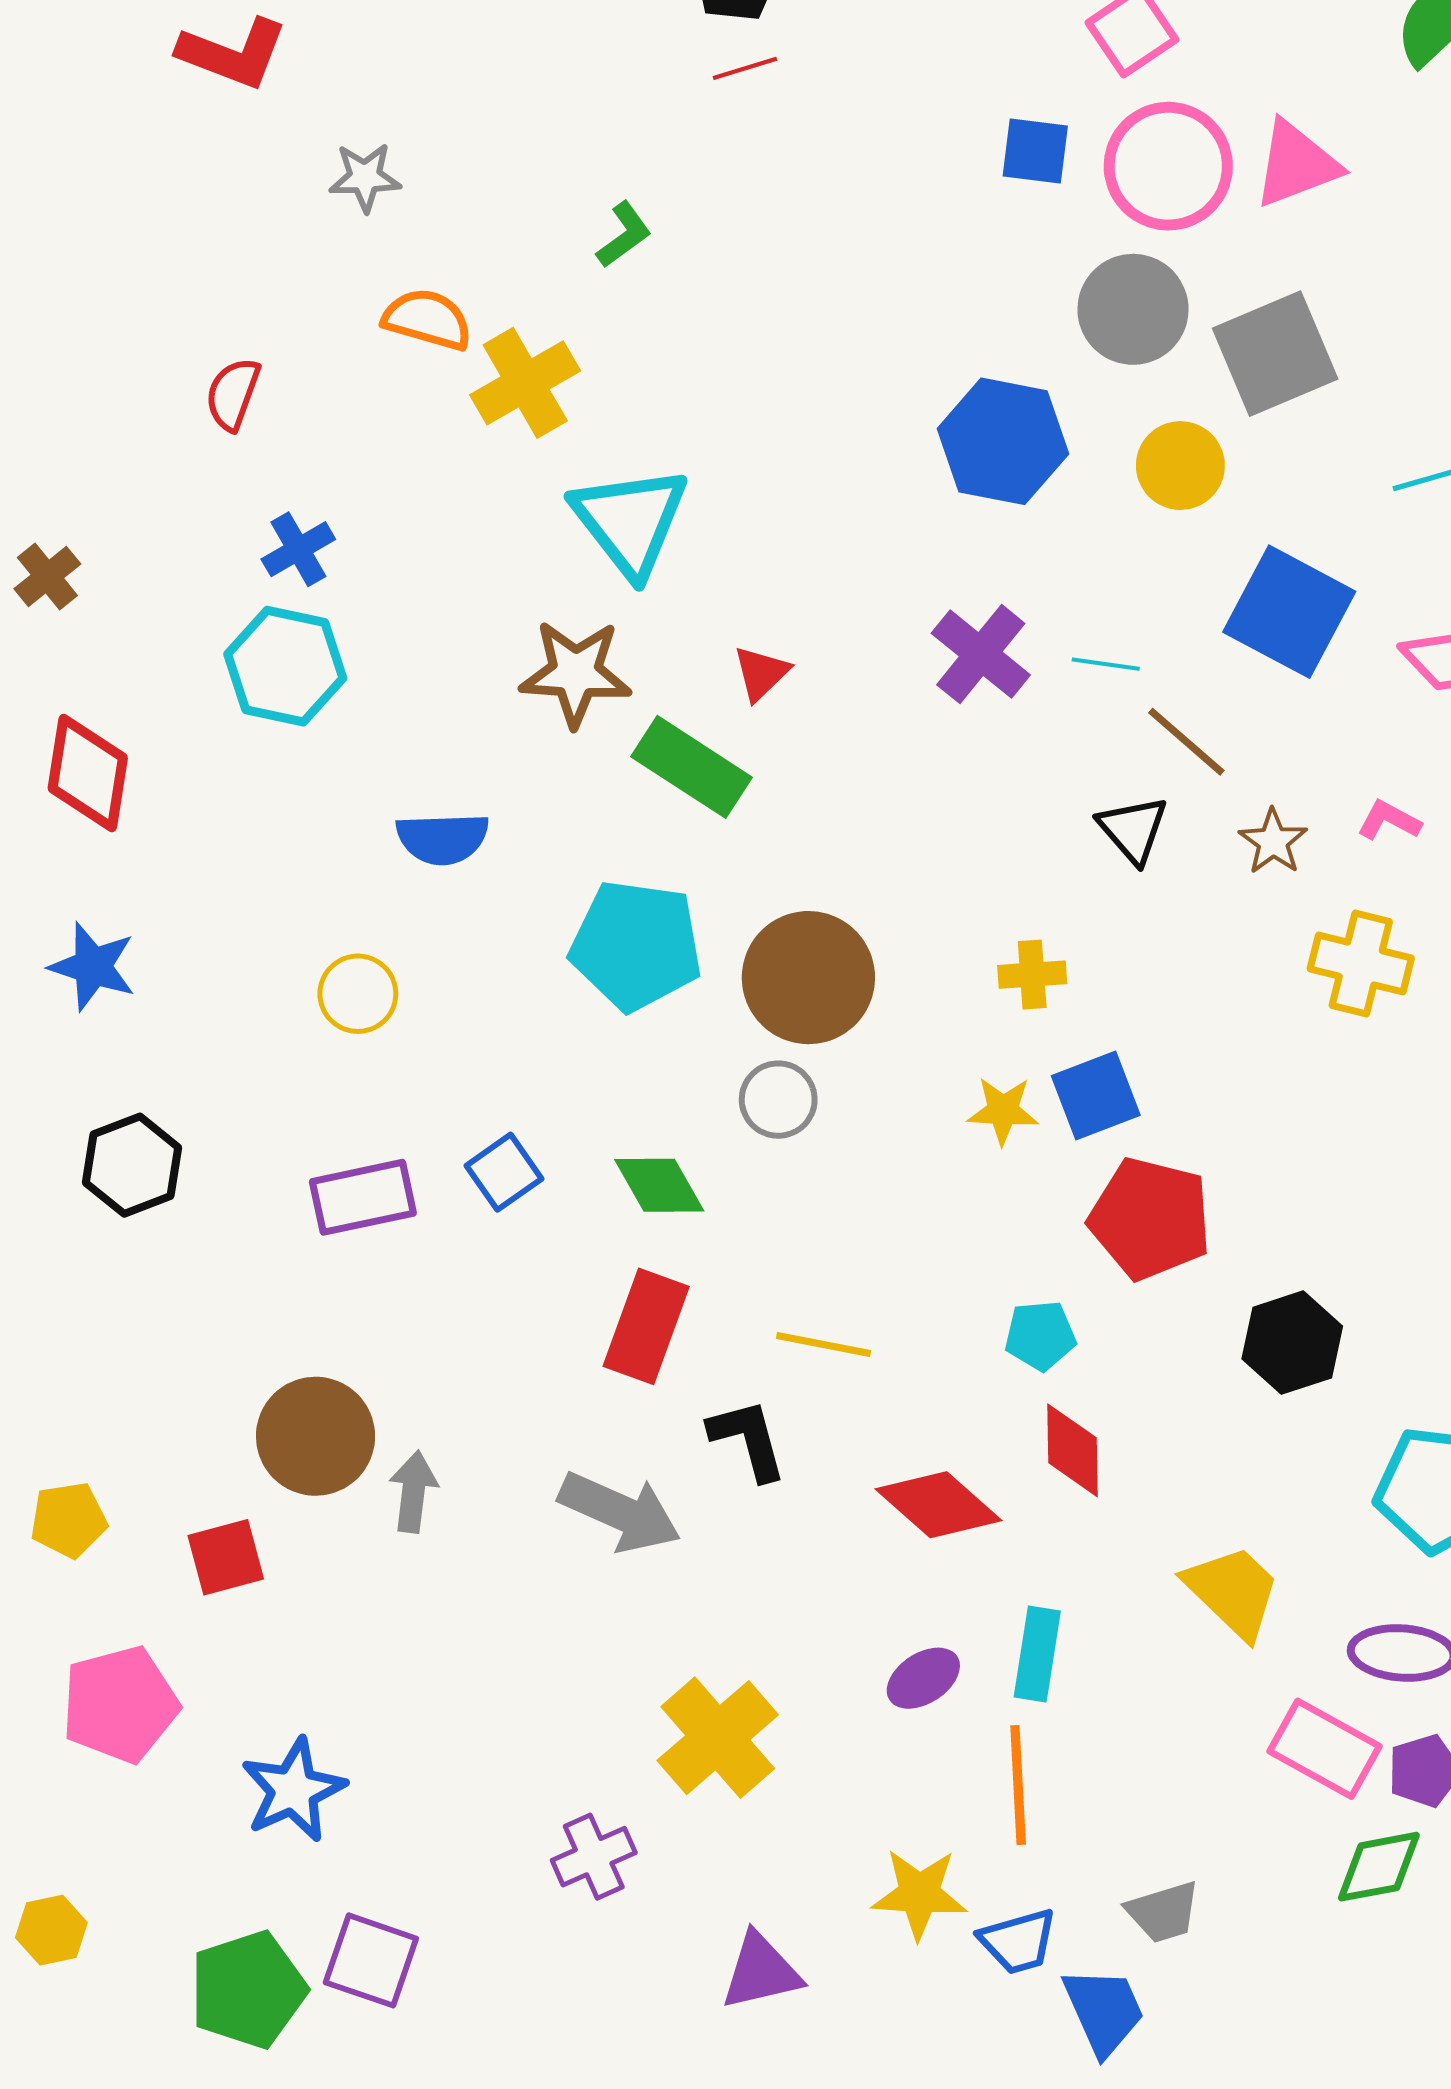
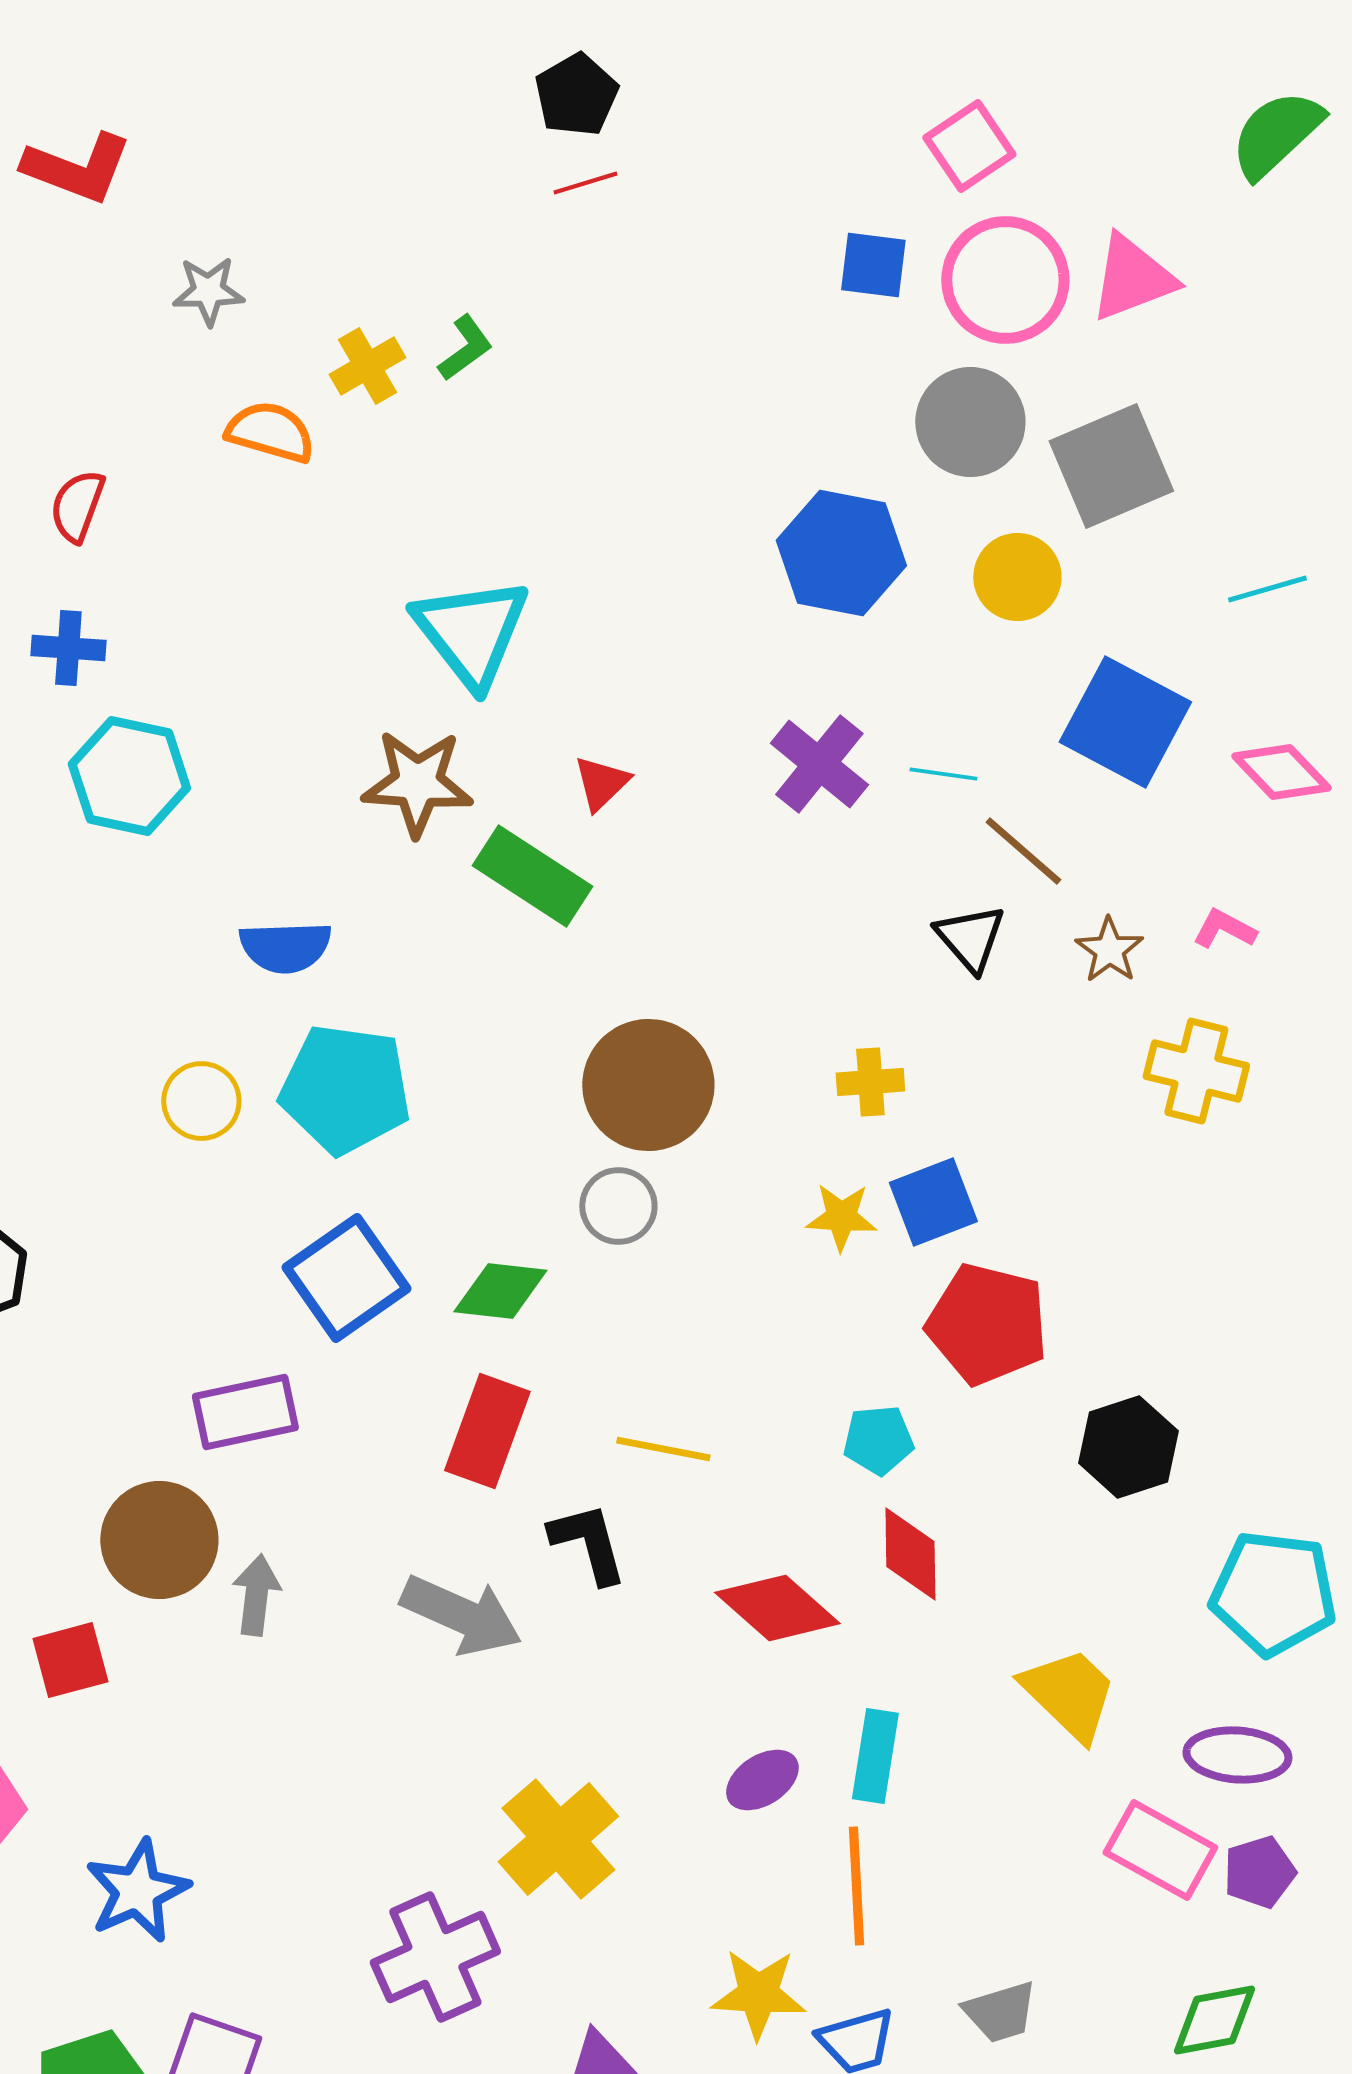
yellow cross: (525, 383) -> (367, 366), moved, size x0.7
blue cross: (298, 549) -> (68, 648), moved, turned 34
cyan pentagon: (636, 945) -> (345, 1089), moved
blue square: (504, 1172) -> (346, 1278), size x1.6
green diamond: (659, 1185) -> (500, 1291), turned -54
purple rectangle: (363, 1197) -> (245, 1412), moved
purple cross: (594, 1857) -> (435, 1957), size x1.5
green diamond: (1379, 1867) -> (1214, 2020), moved

